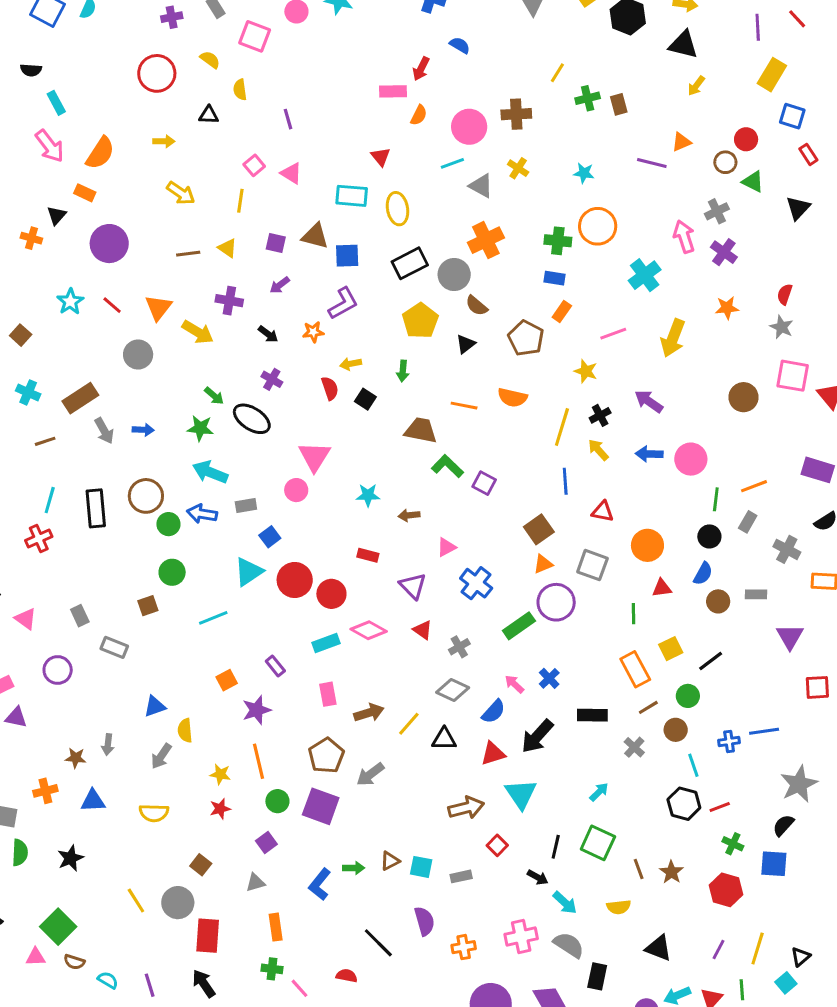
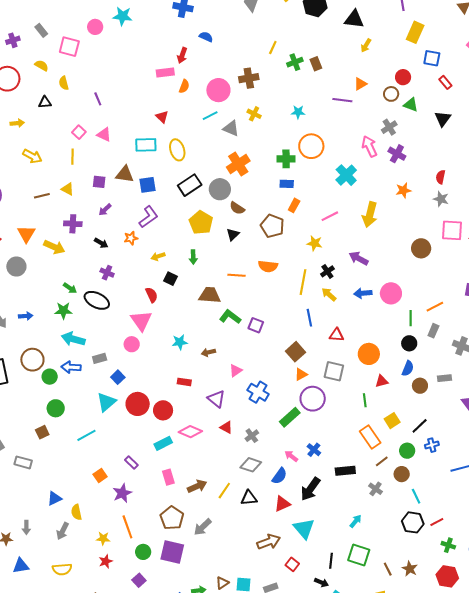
red semicircle: (330, 388) -> (152, 295), moved
blue cross: (729, 742) -> (432, 445), moved

